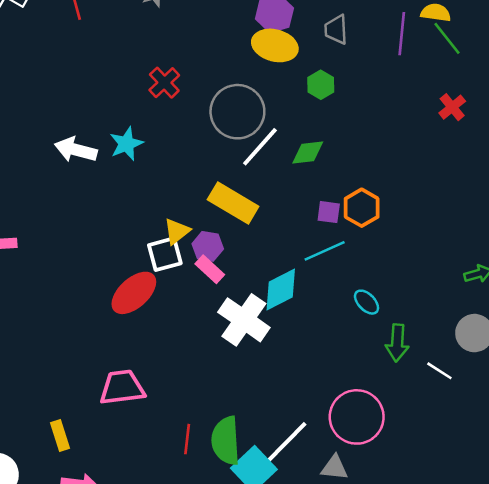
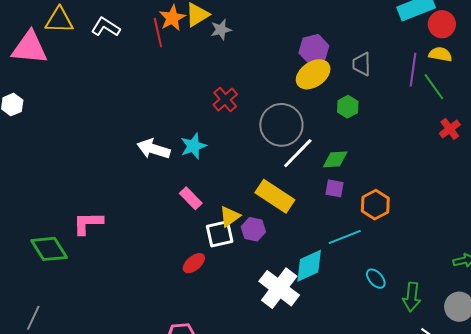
green line: (447, 38) -> (434, 87), moved
yellow ellipse: (275, 45) -> (313, 74), turned -52
purple square: (329, 212) -> (335, 188), moved
pink rectangle: (210, 269) -> (191, 198), moved
red ellipse: (134, 293) -> (194, 263), size x0.6
green arrow: (397, 343) -> (412, 297), moved

